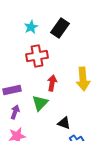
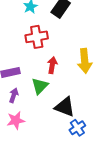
black triangle: (64, 123) -> (65, 107), size x1.5

